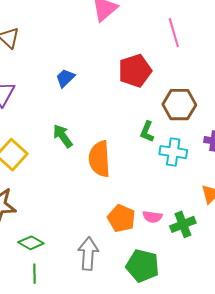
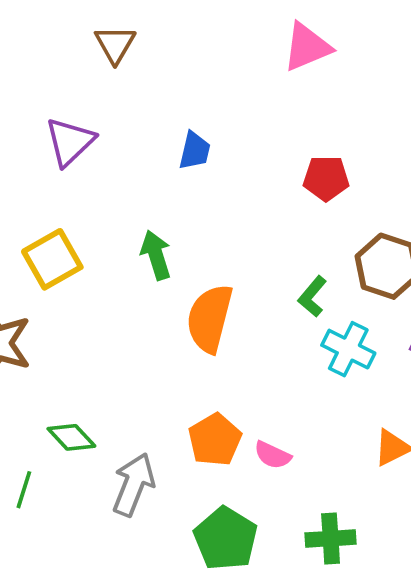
red pentagon: (135, 71) -> (326, 178), size x0.7
blue trapezoid: (65, 78) -> (195, 151), turned 130
green cross: (183, 224) -> (331, 539), moved
green diamond: (31, 243) -> (71, 437), moved

